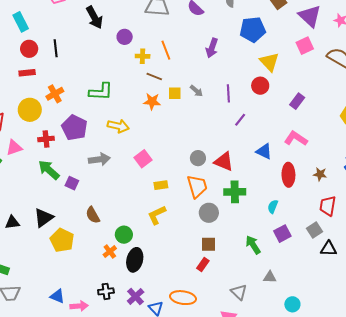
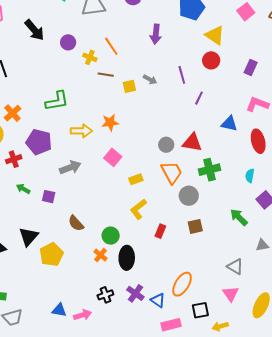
yellow cross: (143, 56) -> (90, 57), turned 32
orange star: (152, 101) -> (110, 122), moved
green arrow: (49, 170) -> (23, 189), size x0.6
yellow pentagon: (62, 240) -> (51, 254), turned 30
red rectangle: (203, 265) -> (160, 231), moved
orange ellipse: (183, 298) -> (182, 284), turned -55

